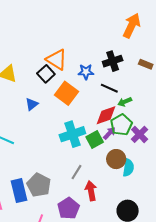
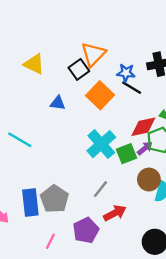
orange triangle: (57, 60) -> (93, 54), turned 35
black line: (109, 88) -> (132, 88), moved
blue triangle: (32, 104) -> (58, 103), turned 40
cyan cross: (72, 134) -> (101, 144), turned -30
red arrow: (91, 191) -> (115, 213), turned 66

